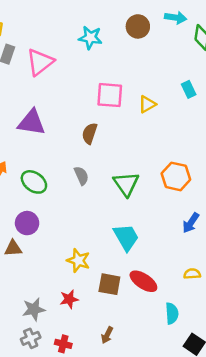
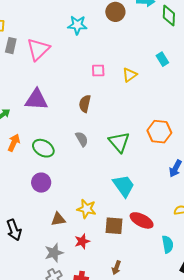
pink square: (110, 95) -> (98, 70), size x0.6
brown triangle: (13, 248) -> (58, 219), moved

